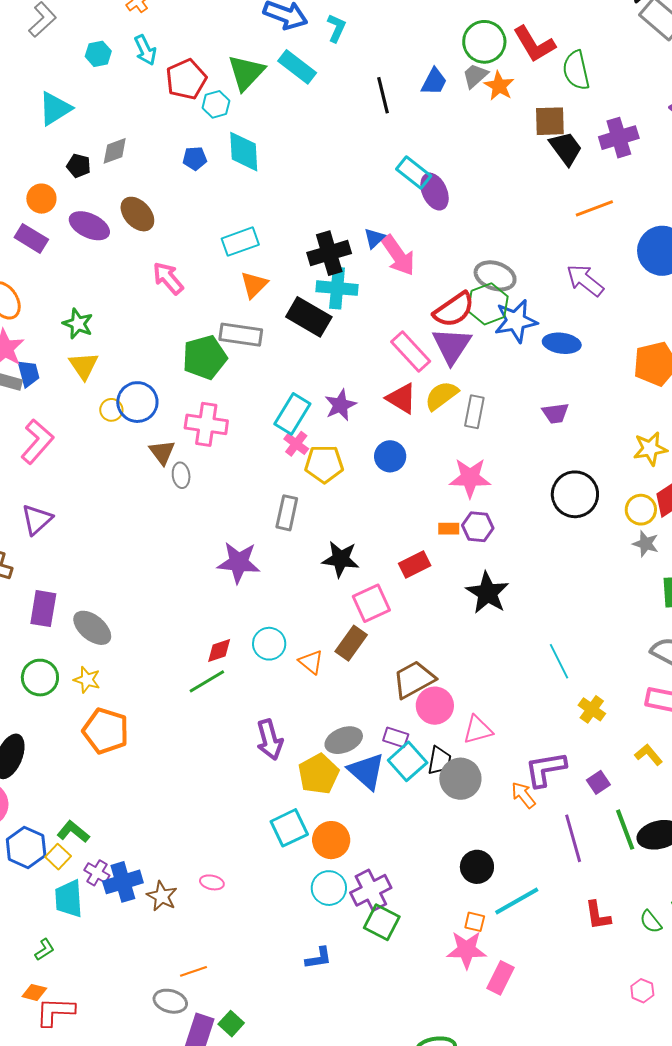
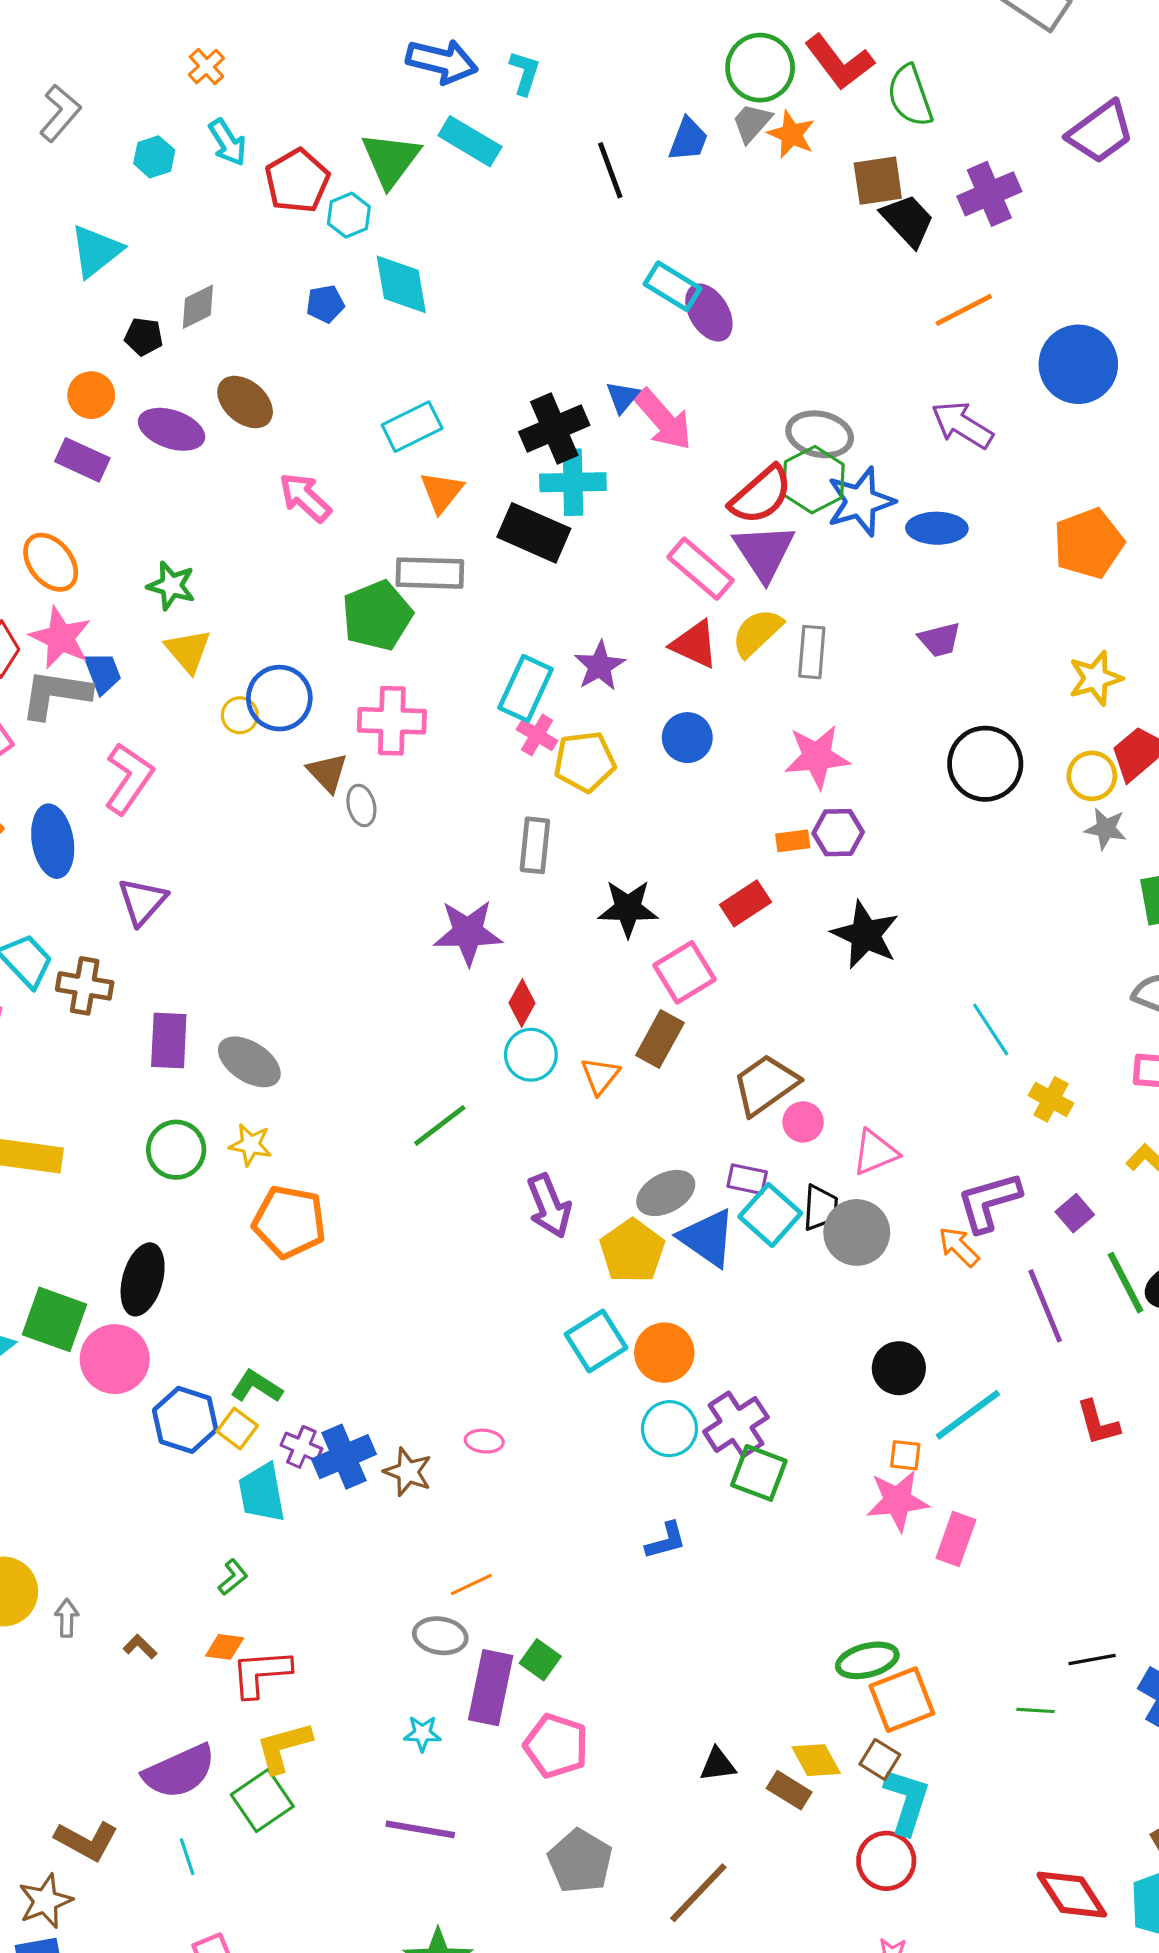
red diamond: (219, 650) -> (522, 1003), moved, turned -36
orange triangle: (311, 662) -> (600, 1076), turned 36
pink circle: (435, 706) -> (803, 1122), size x0.7

